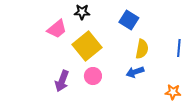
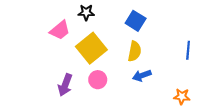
yellow semicircle: (142, 49) -> (135, 51), moved

